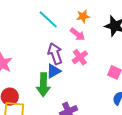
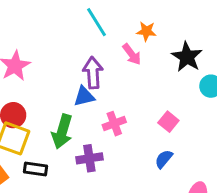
pink cross: (80, 57) -> (114, 124), moved
green arrow: (43, 85) -> (62, 132), moved

